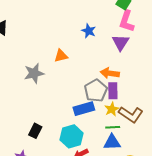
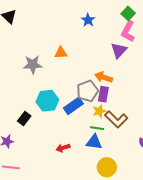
blue star: (89, 31) -> (88, 20), moved
blue rectangle: (84, 109) -> (73, 106), turned -30
cyan hexagon: (71, 136) -> (47, 101), moved

